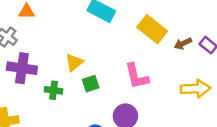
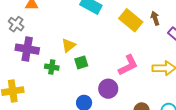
brown arrow: (183, 44) -> (155, 18), moved, turned 96
pink L-shape: (137, 76) -> (128, 65), moved, turned -105

